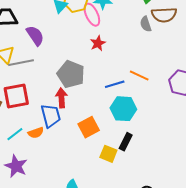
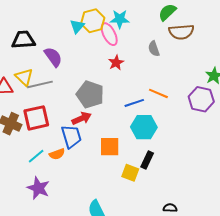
gray semicircle: (146, 24) -> (154, 49), moved
red arrow: (61, 98) -> (82, 118), turned 72
orange square: (89, 127) -> (110, 147), turned 30

